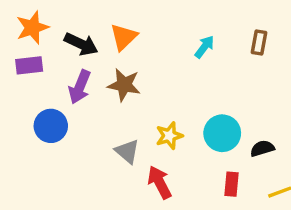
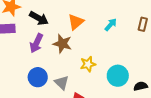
orange triangle: (124, 37) -> (76, 22), moved
blue circle: (51, 126) -> (38, 77), moved
yellow star: (169, 136) -> (88, 64), moved

